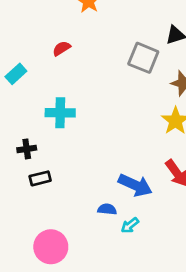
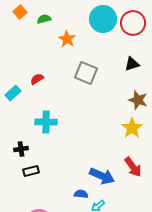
red semicircle: (62, 48) -> (37, 79), moved
gray square: (143, 58) -> (86, 73), moved

